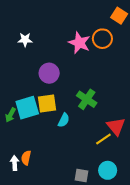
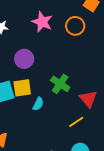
pink star: (79, 43) -> (42, 22), moved
red triangle: (116, 126) -> (88, 99), moved

